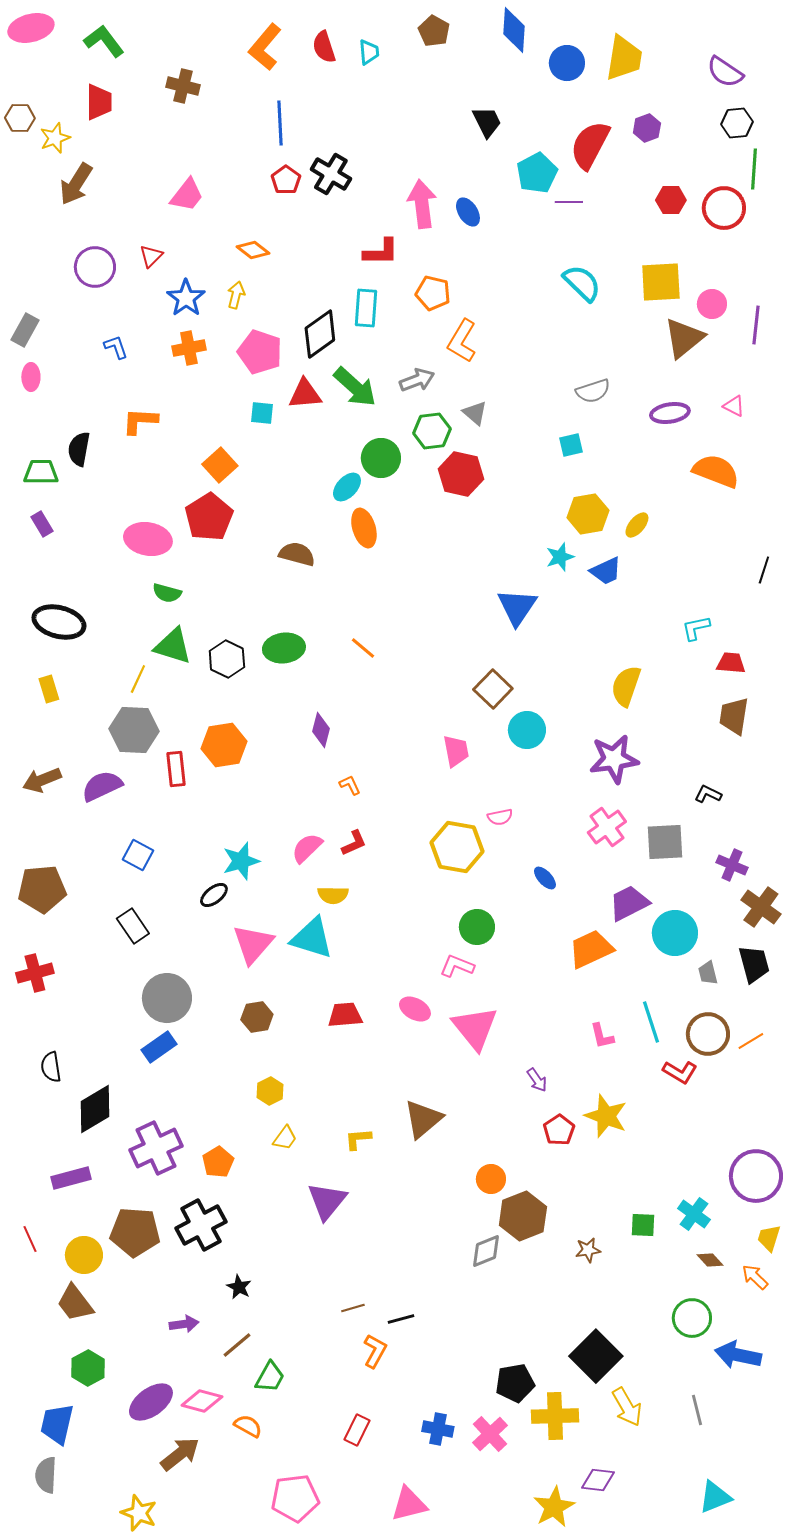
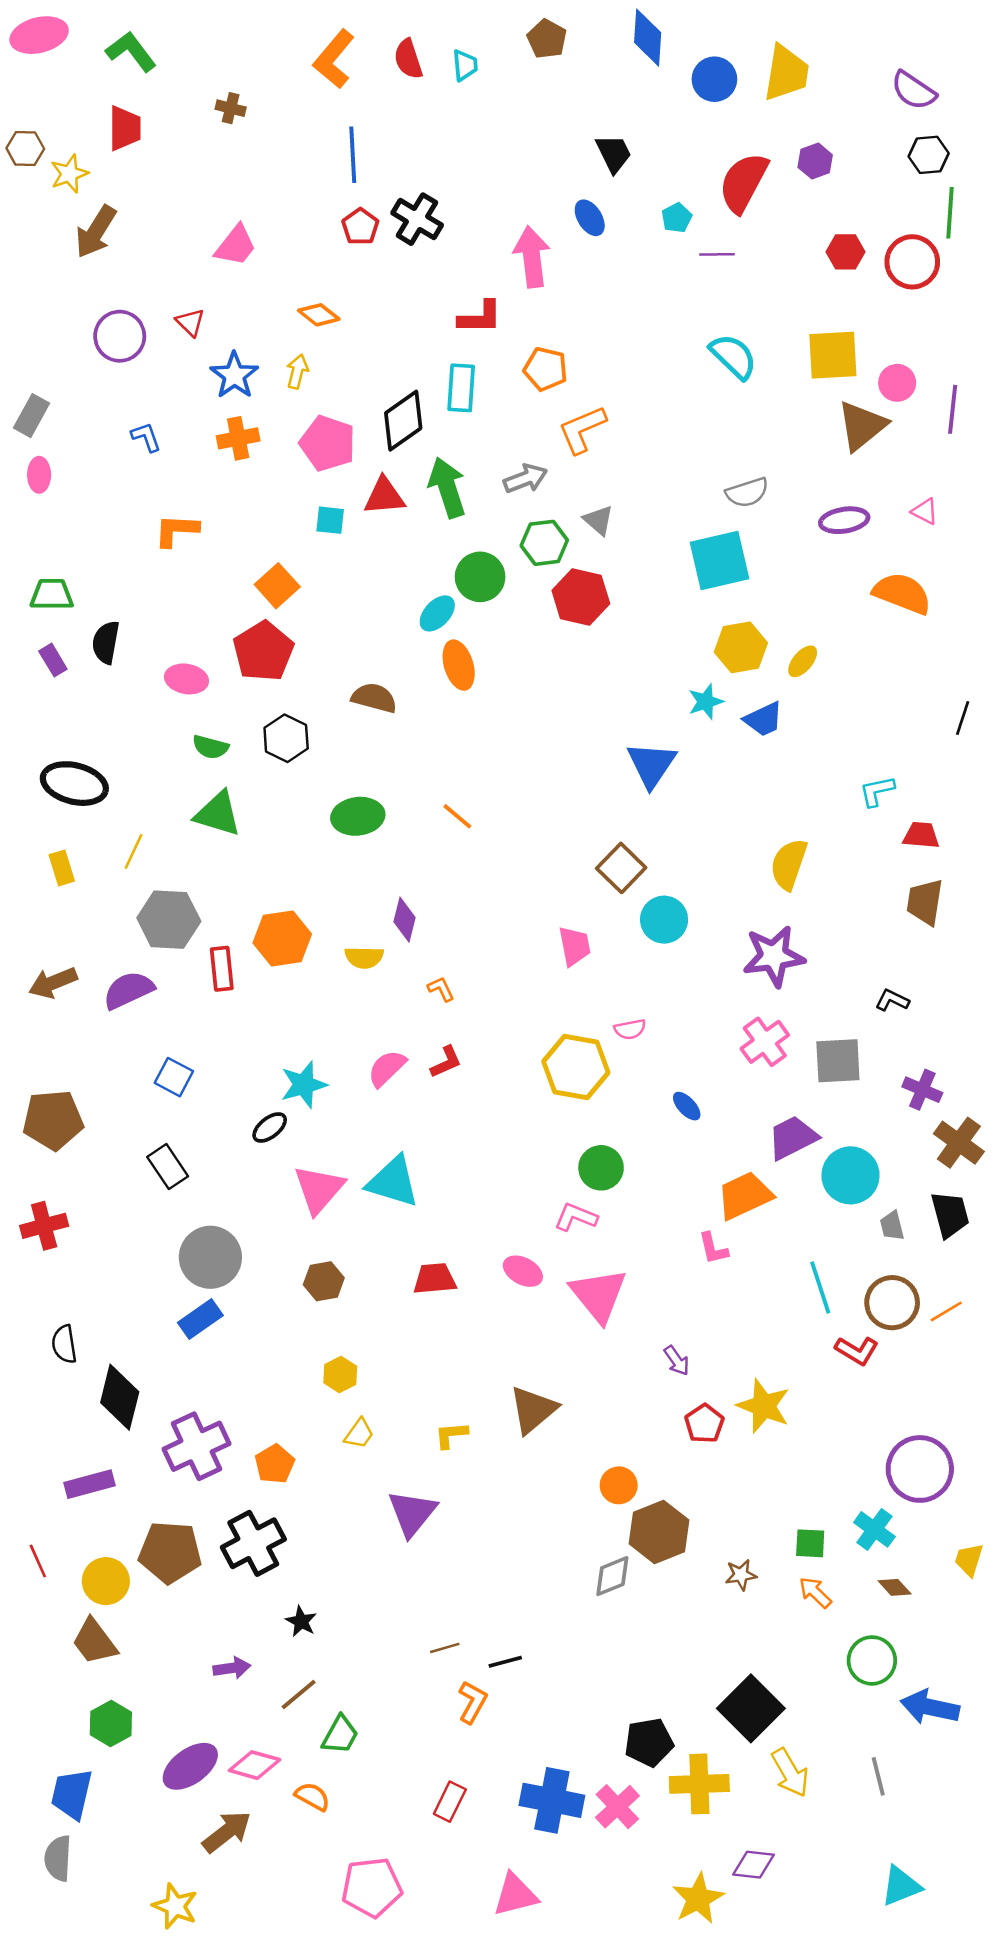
brown cross: (183, 86) -> (231, 108), size x0.7
cyan pentagon: (537, 173) -> (677, 218), size x0.6
blue ellipse: (468, 212) -> (590, 218), moved
red triangle: (151, 256) -> (190, 322), turned -30
orange L-shape: (462, 341) -> (582, 429), turned 36
green arrow: (355, 387) -> (447, 487), turned -150
cyan square: (571, 445) -> (719, 560), size x2.0
black semicircle: (79, 449) -> (106, 642), moved
pink ellipse: (148, 539) -> (186, 679), size x0.7
black hexagon: (227, 659) -> (286, 738), moved
yellow line: (138, 679) -> (134, 852), moved
yellow semicircle: (333, 895) -> (364, 957), moved
pink L-shape: (602, 1036) -> (713, 1248), moved
black diamond: (95, 1109) -> (120, 1397), turned -45
purple circle: (756, 1176) -> (920, 1469), moved
orange arrow: (755, 1277) -> (815, 1592), moved
blue cross: (438, 1429) -> (552, 1800), size x1.6

